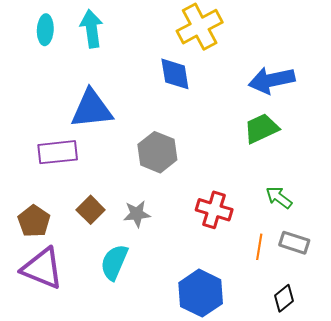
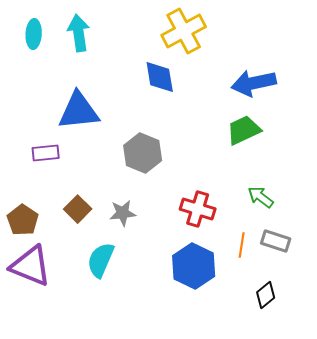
purple rectangle: (58, 152) -> (46, 153), size x0.7
blue hexagon: (201, 293) -> (194, 266), moved

